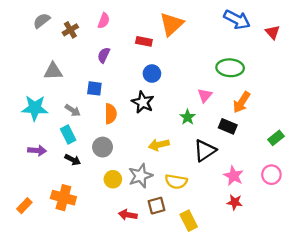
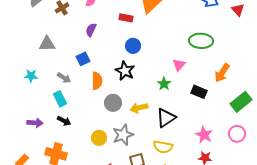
blue square: (94, 88) -> (83, 59), turned -32
orange arrow: (242, 102) -> (222, 73), moved
cyan star: (35, 108) -> (31, 76), size x0.6
green rectangle: (276, 138) -> (241, 102), size x1.5
gray circle: (103, 147) -> (113, 103), moved
purple arrow: (37, 151) -> (35, 123), moved
black triangle: (205, 151) -> (166, 118), moved
yellow semicircle: (176, 182) -> (163, 147), moved

